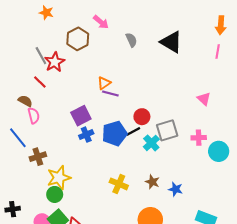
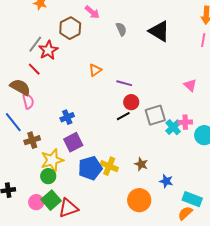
gray line: (41, 56) -> (35, 44), turned 66
purple line: (110, 94) -> (124, 83), moved
brown semicircle: (25, 101) -> (20, 87), size x1.5
purple square: (81, 116) -> (73, 142), moved
blue pentagon: (115, 133) -> (90, 168), moved
blue cross: (86, 135) -> (67, 117), moved
cyan cross: (151, 143) -> (173, 127), moved
blue star: (176, 189) -> (166, 181), moved

